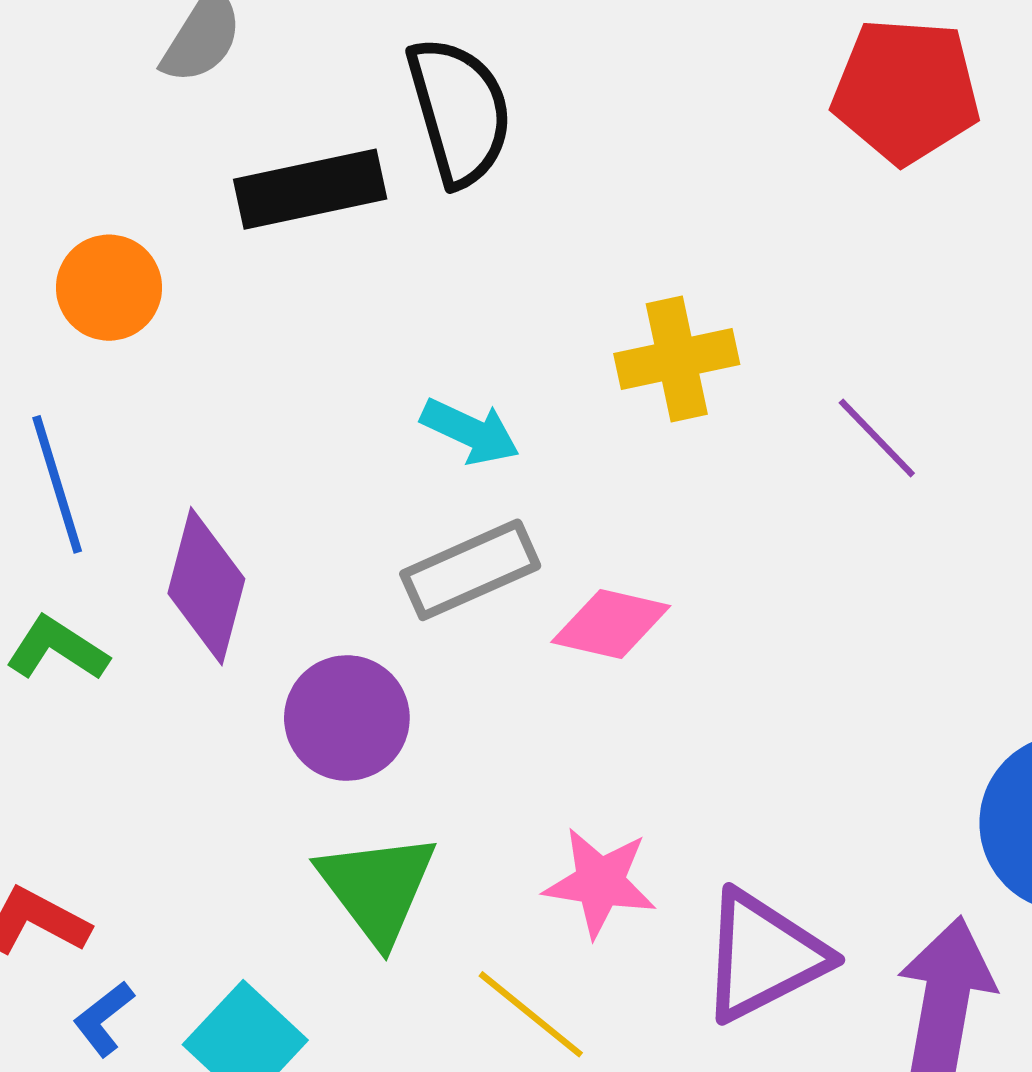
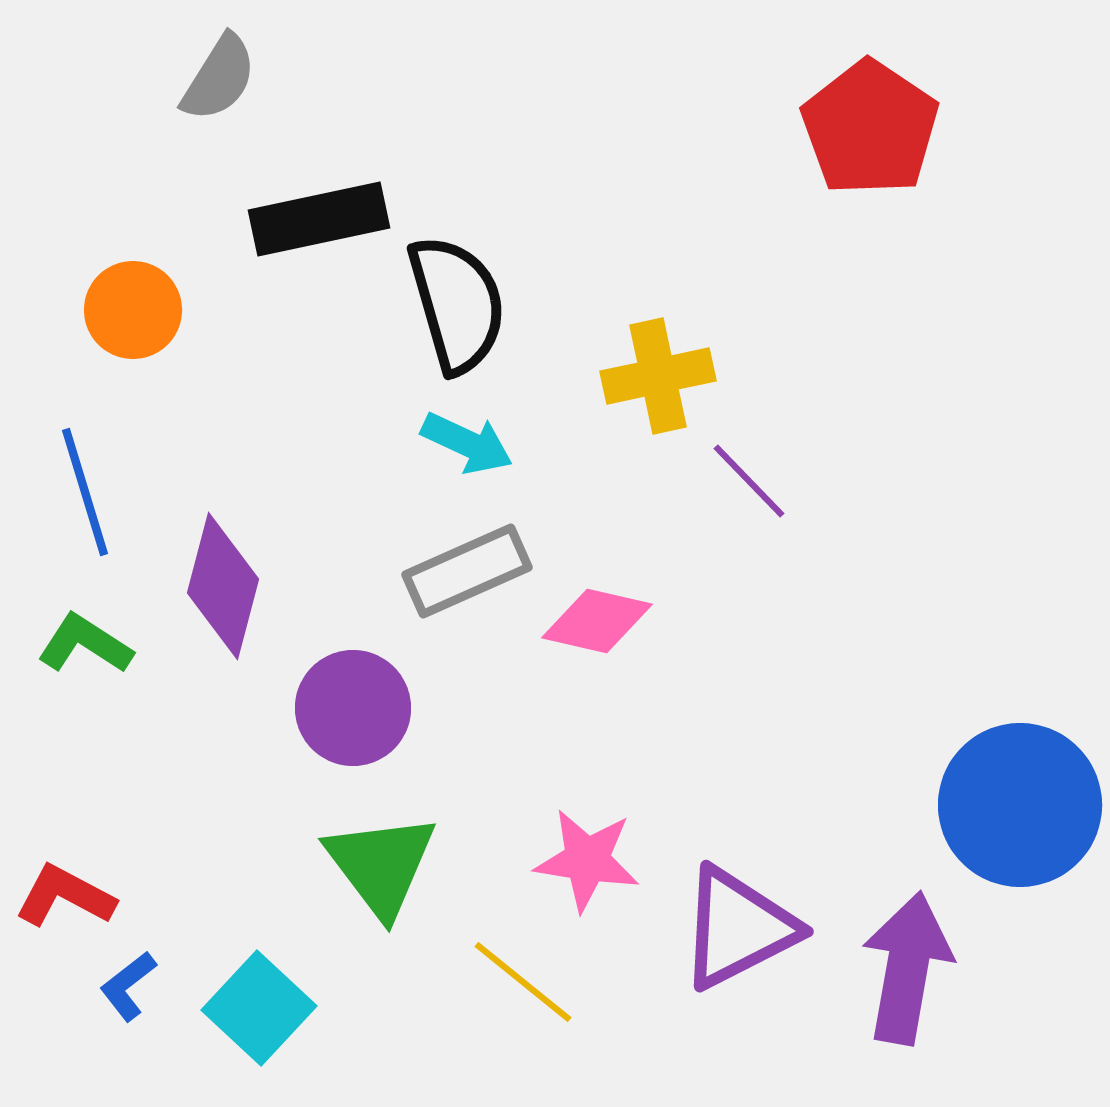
red pentagon: (906, 91) -> (870, 128), turned 30
black semicircle: (459, 111) -> (457, 304), moved
purple line: (877, 438) -> (749, 481), moved

